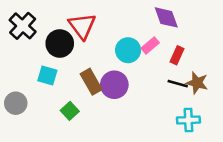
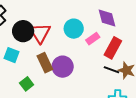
red triangle: (82, 26) -> (40, 33), moved
cyan circle: (128, 50) -> (74, 29), moved
red rectangle: (177, 55) -> (113, 48), size x1.5

